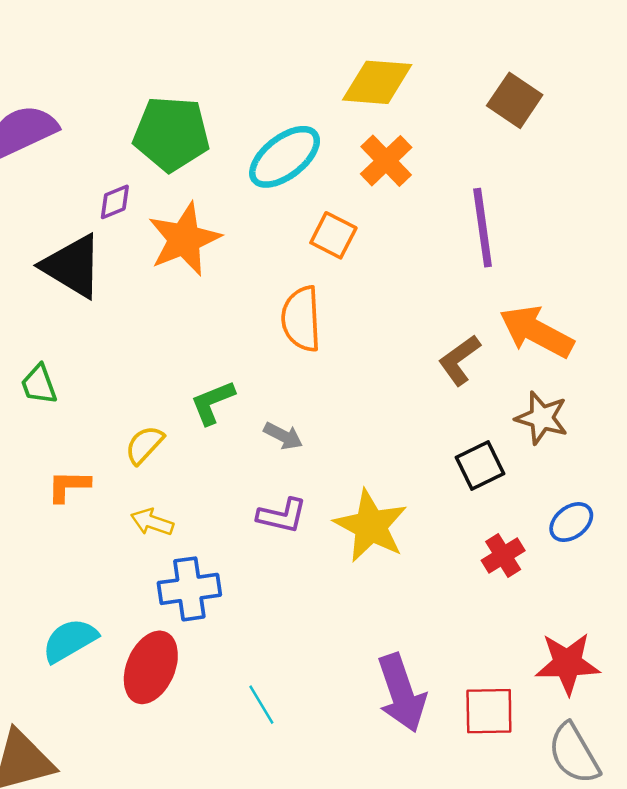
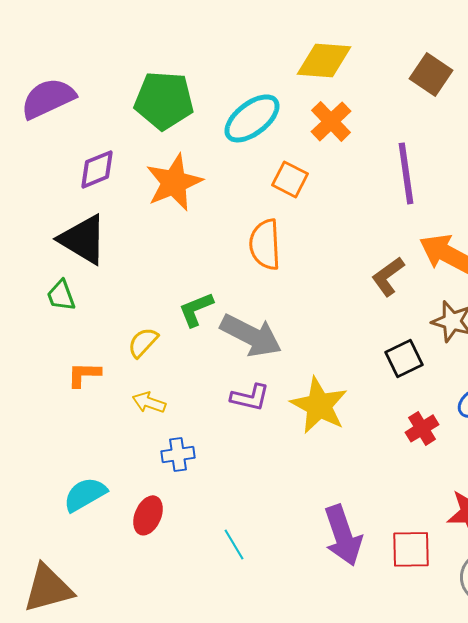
purple diamond: (115, 202) -> (97, 169), moved, size x1.4
black triangle: (72, 266) -> (83, 239), moved
gray arrow: (283, 436) -> (251, 335), size x2.0
blue cross: (189, 589) -> (178, 454), size x0.7
red ellipse: (151, 667) -> (148, 515), size x0.7

